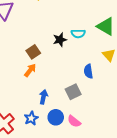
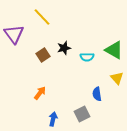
black star: (60, 40) -> (64, 48), moved
brown square: (33, 52) -> (43, 55), moved

